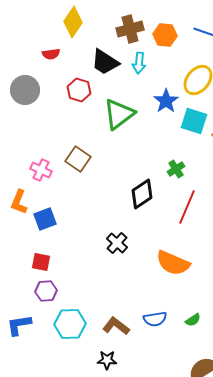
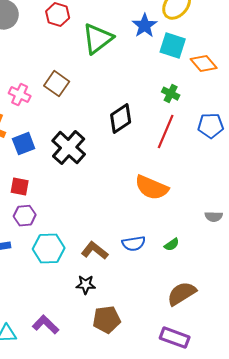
green cross: (176, 169) -> (171, 94), moved, turned -30
black cross: (117, 243) -> (69, 148), moved, size x1.6

